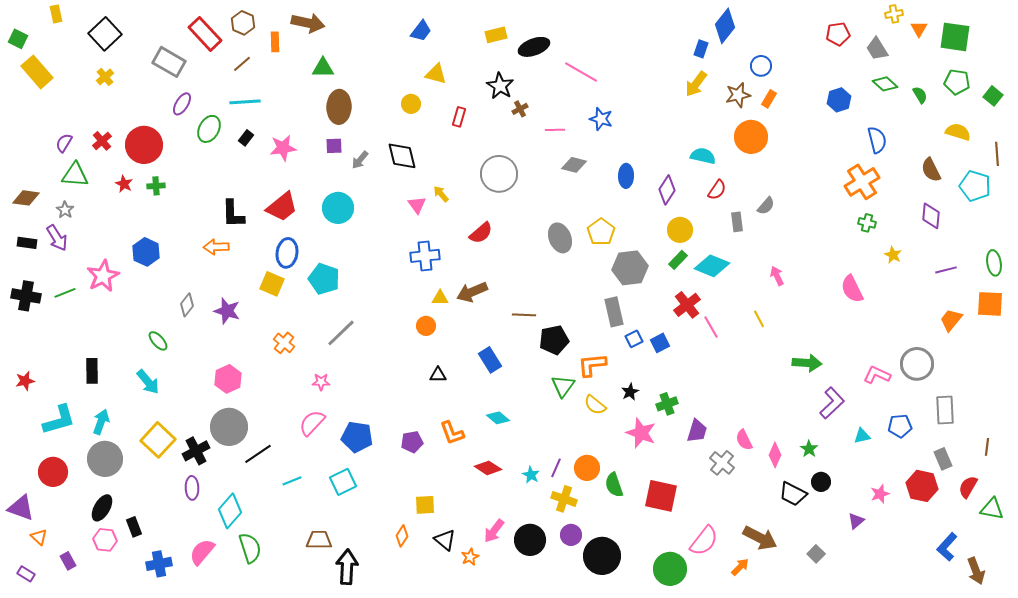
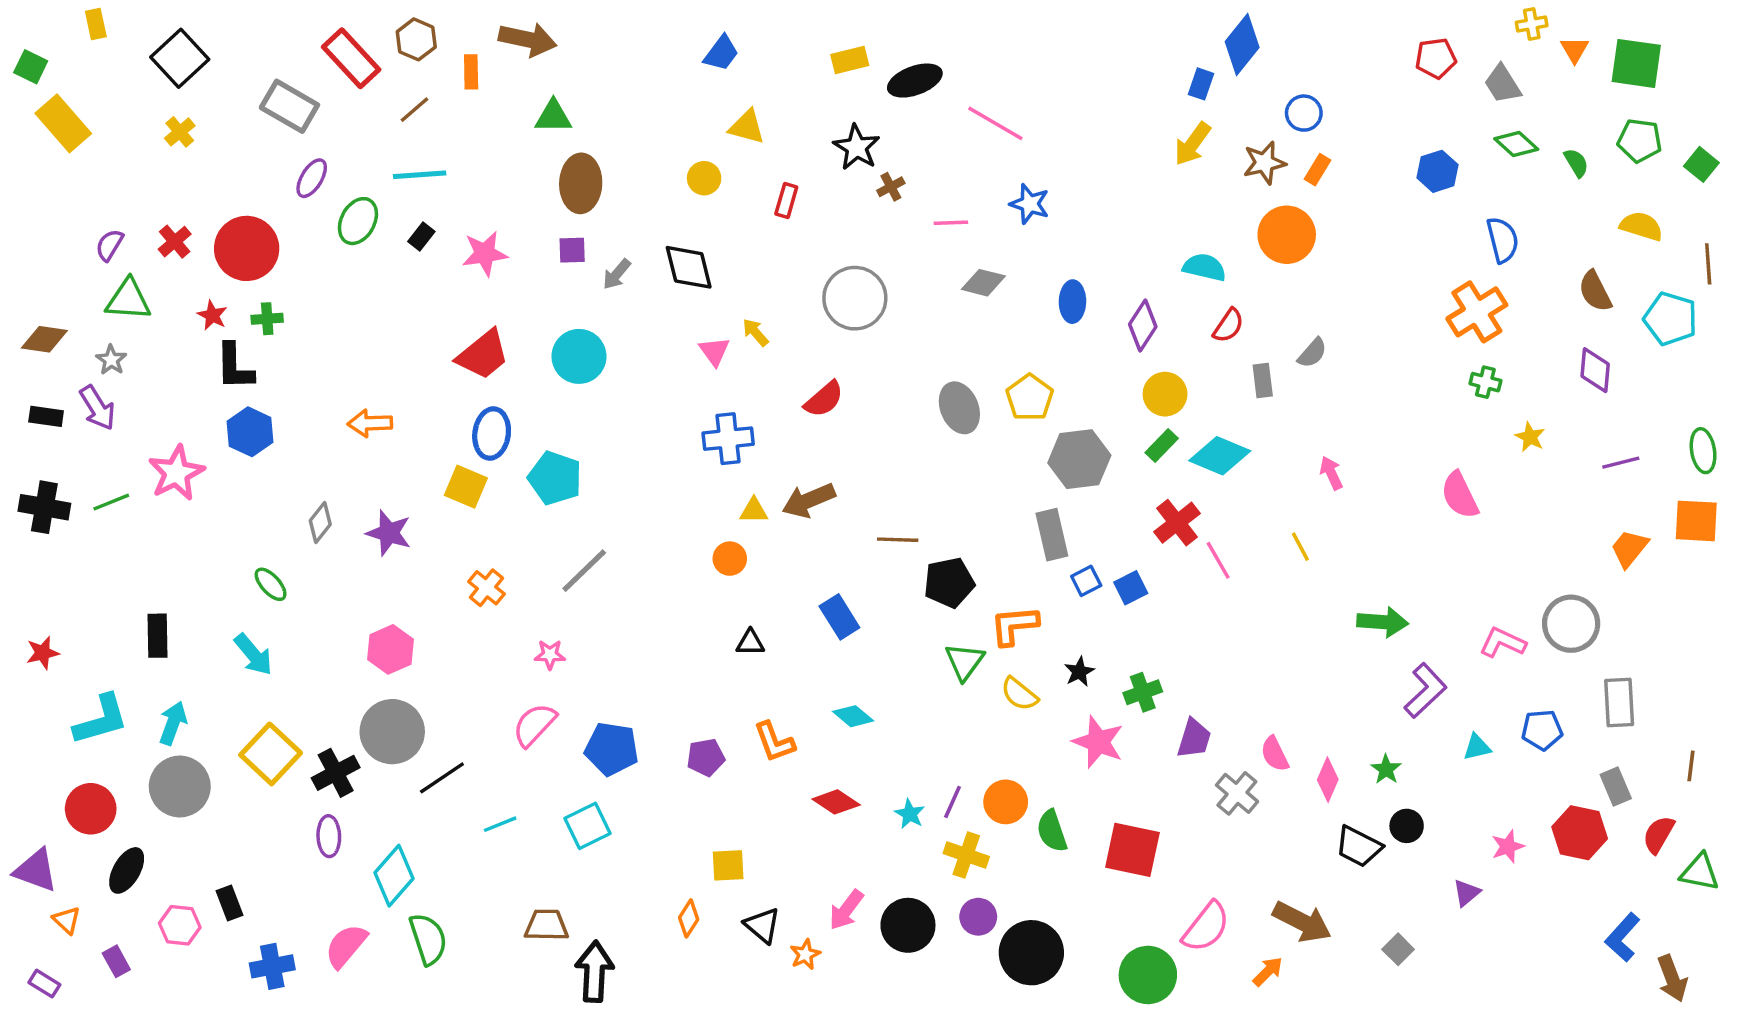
black L-shape: (233, 214) -> (235, 367), moved
black ellipse: (102, 508) -> (127, 870), moved

